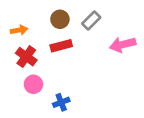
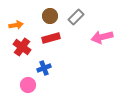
pink circle: (33, 84) -> (28, 85), moved
blue cross: (61, 102) -> (44, 68), moved

